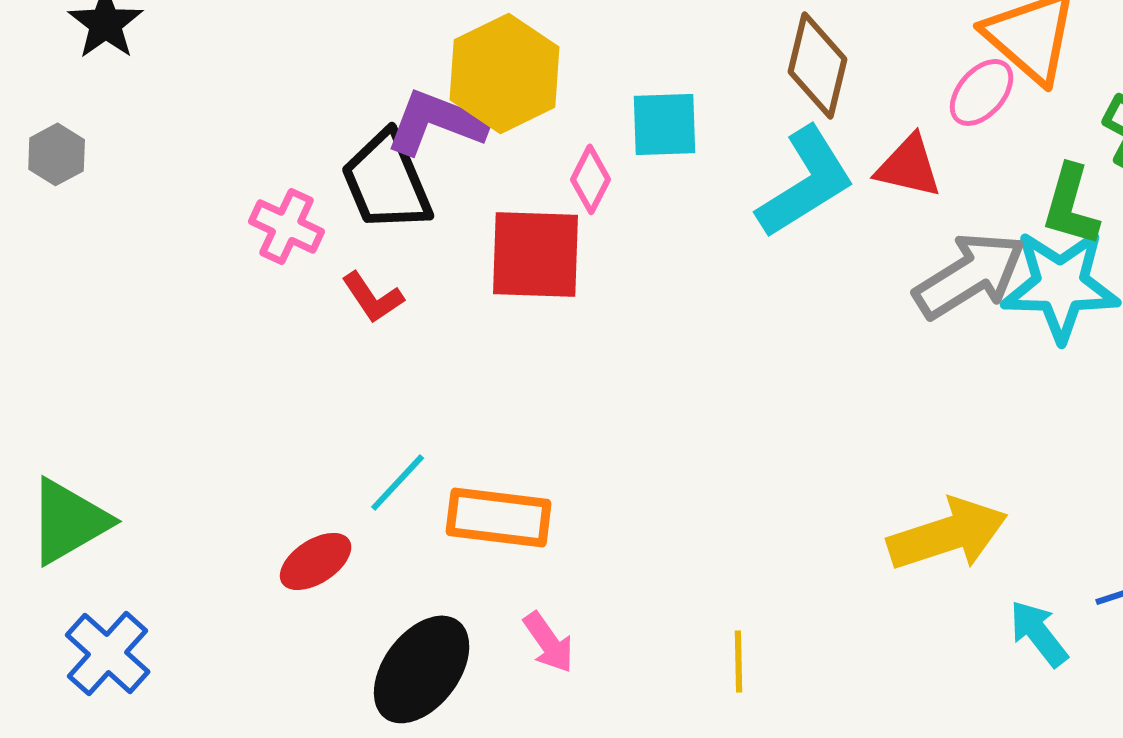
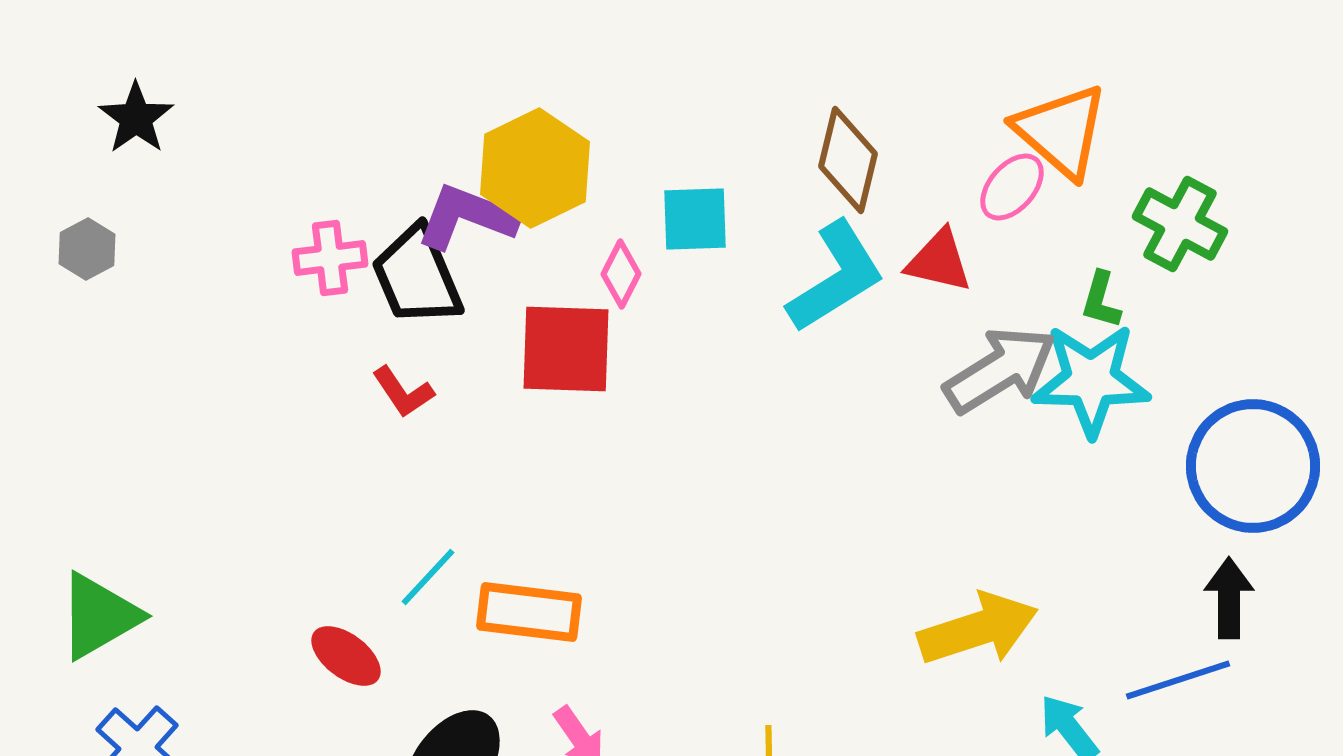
green L-shape: (1071, 205) -> (1101, 300), size x0.7
pink cross: (287, 226) -> (330, 258), moved, turned -32
red ellipse: (316, 561) -> (346, 656), turned 70

